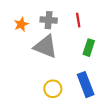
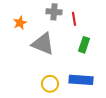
gray cross: (49, 20) -> (54, 12), moved
blue rectangle: (86, 85) -> (81, 80), turned -65

